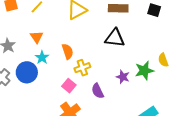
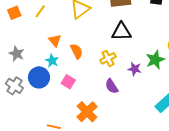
orange triangle: (37, 37) -> (55, 40), moved
yellow cross: (82, 68) -> (108, 58), moved
pink square: (69, 86) -> (68, 82), moved

